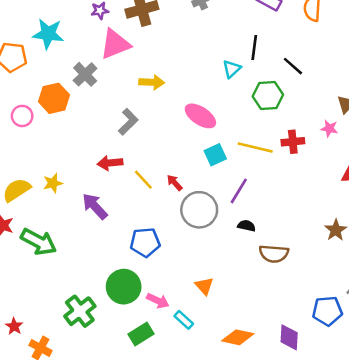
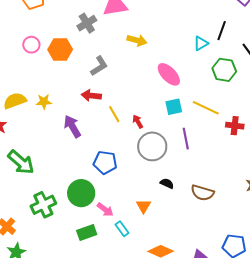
orange hexagon: (54, 98) -> (60, 50), moved
gray L-shape: (128, 122) -> (99, 66), moved
red cross: (293, 142) -> (235, 126), moved
purple line: (239, 191) -> (186, 139), turned -55
black semicircle: (247, 226) -> (167, 183), moved
green arrow: (39, 242) -> (21, 162), moved

